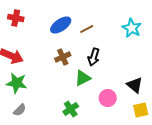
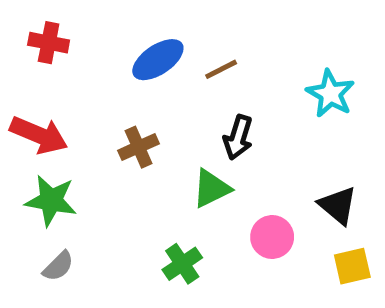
cyan star: (132, 28) -> (330, 94), moved
brown cross: (63, 57) -> (138, 147), moved

